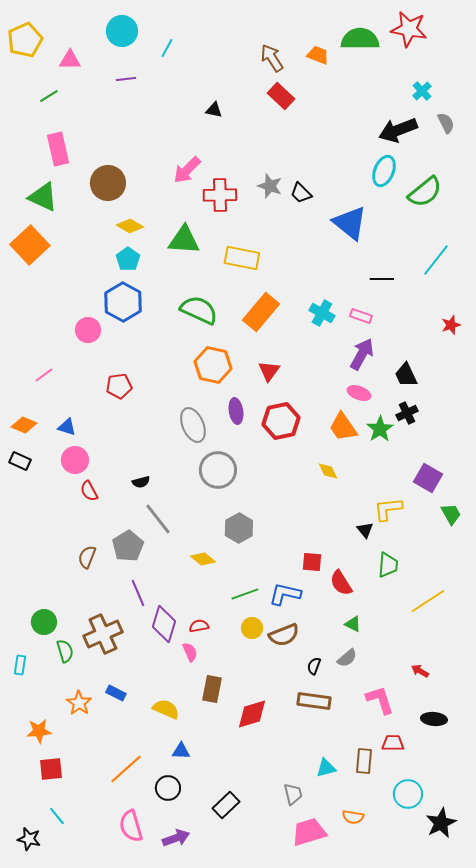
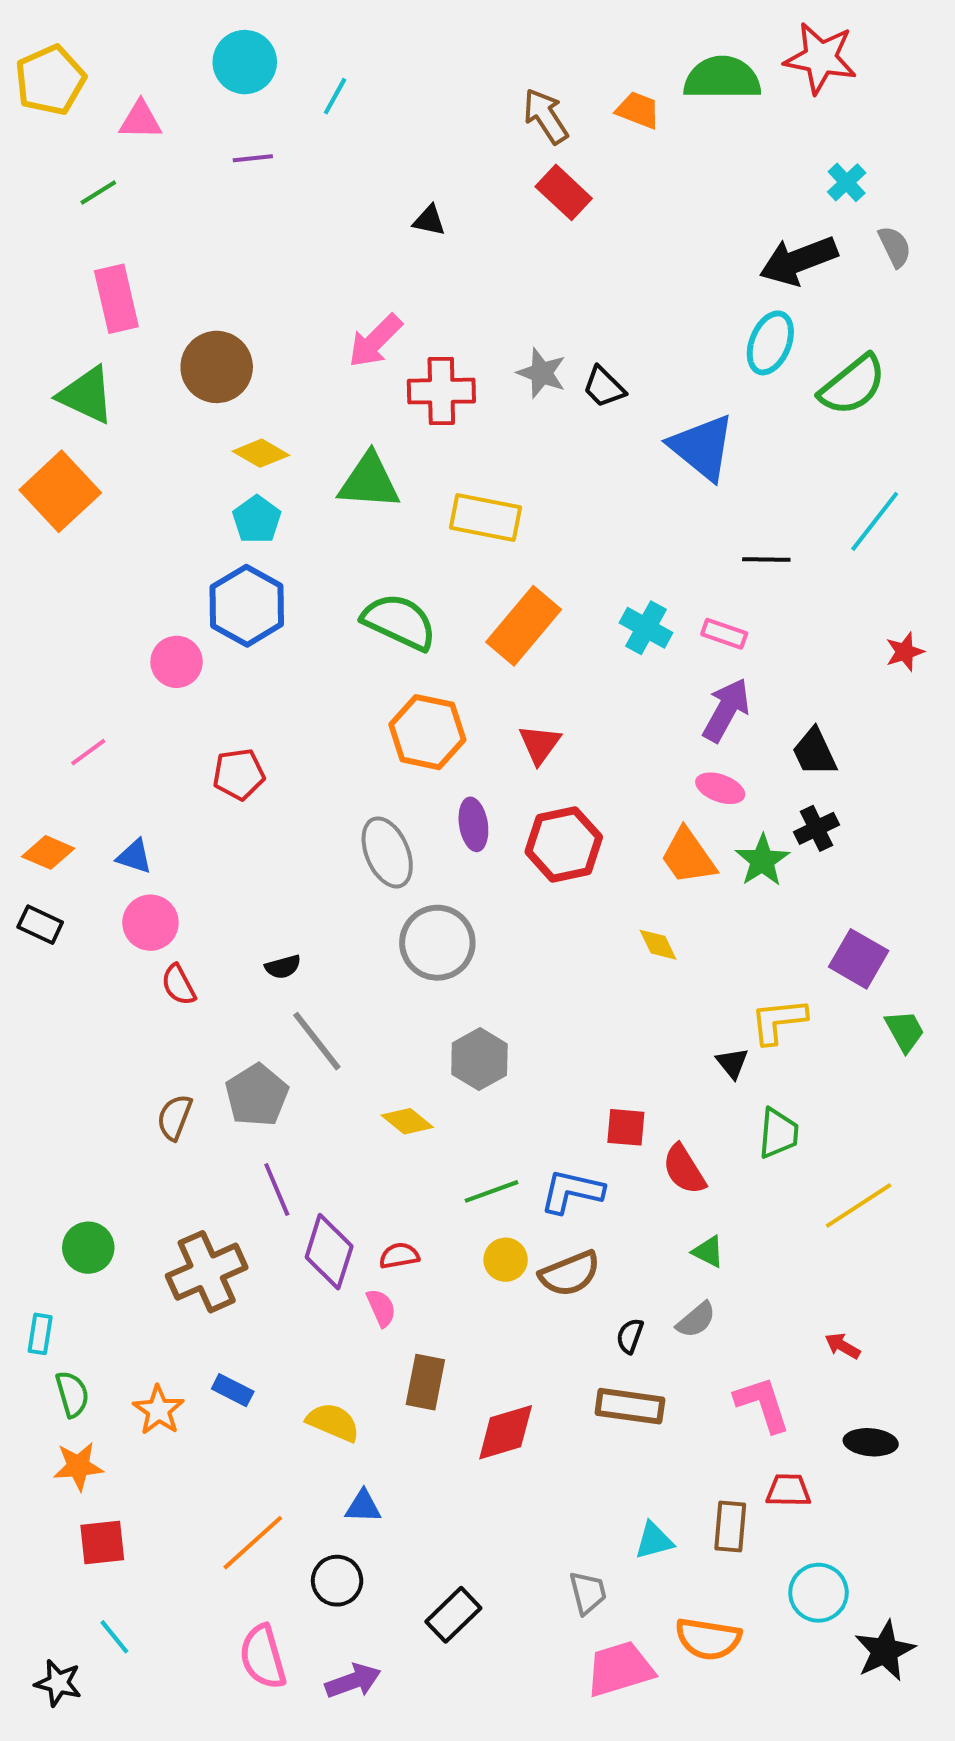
green semicircle: (65, 651) -> (72, 1394), moved
orange semicircle: (353, 817) -> (708, 1639), size x1.5

